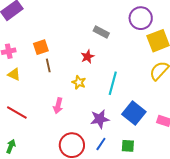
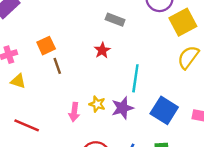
yellow star: (79, 82) -> (97, 104), moved
purple star: (100, 119) -> (122, 108), moved

